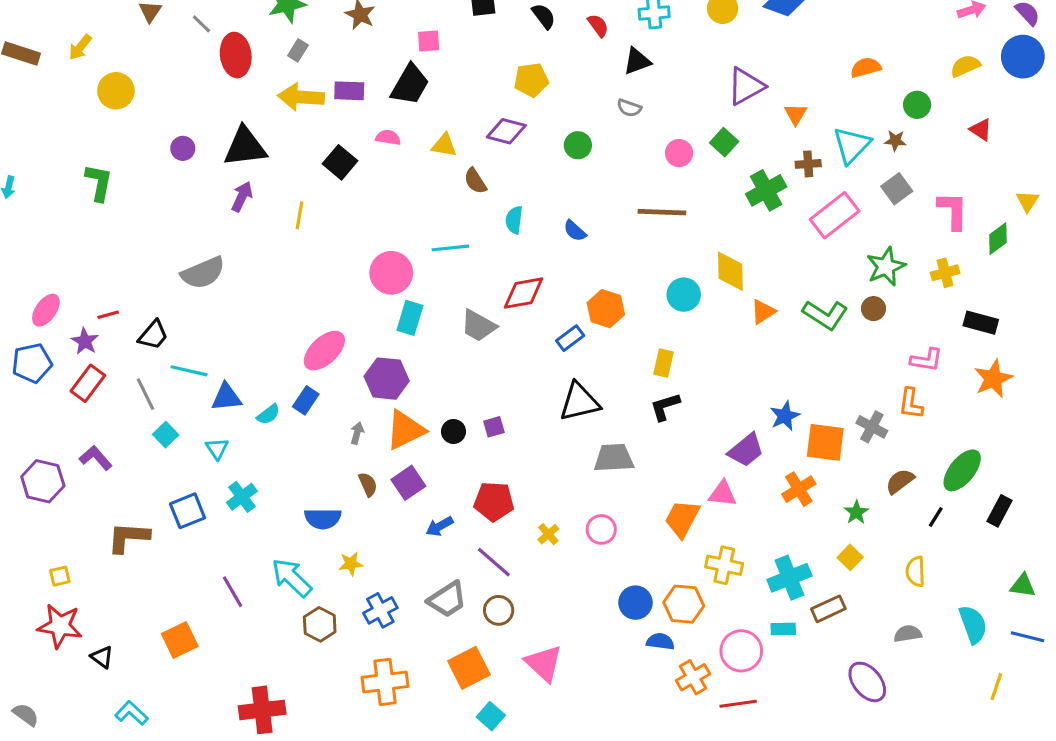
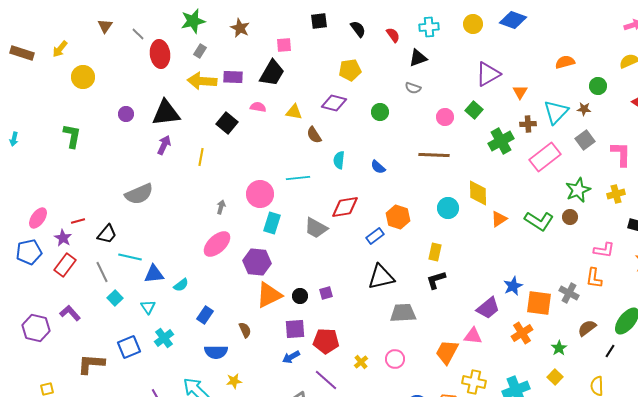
blue rectangle: (306, 400) -> (205, 315), moved
gray arrow: (357, 433) -> (221, 207), moved
purple square: (408, 483) -> (295, 329), moved, turned 30

